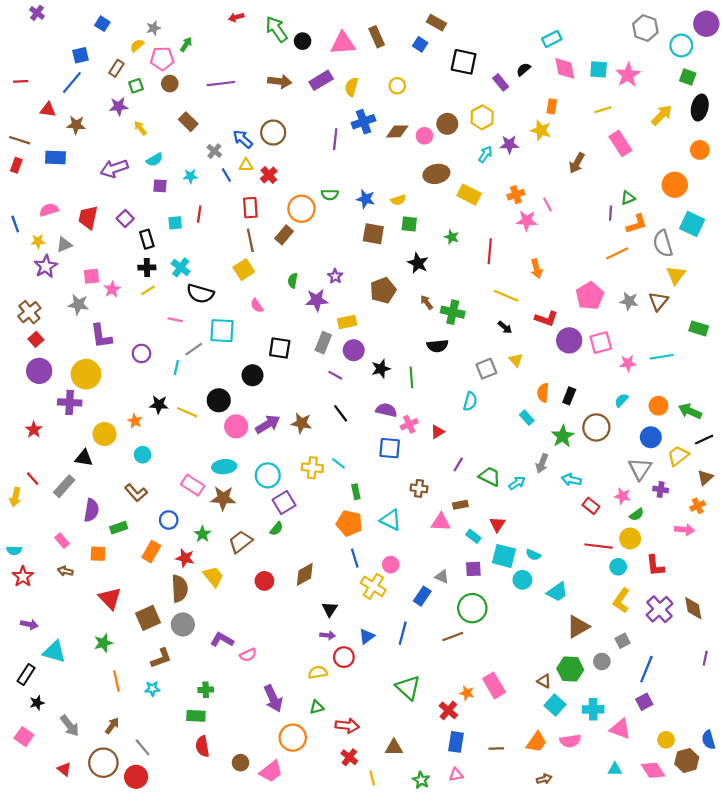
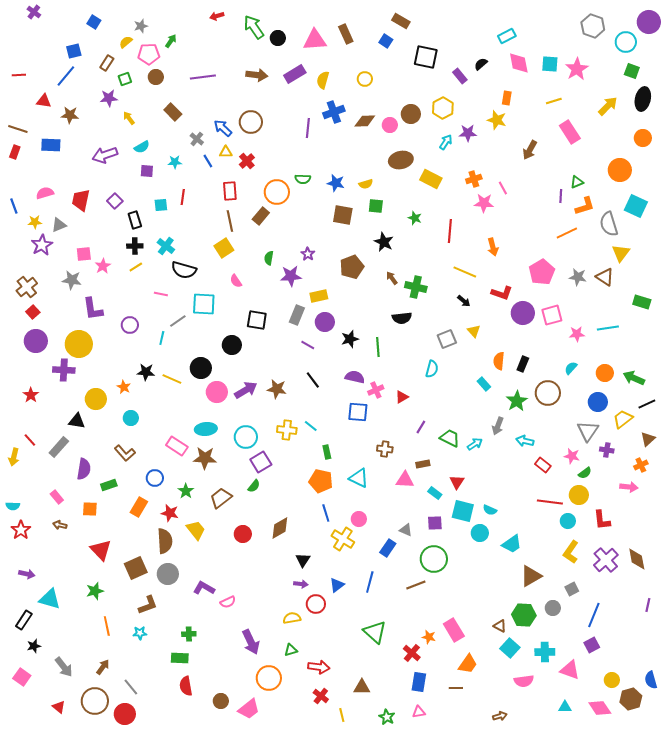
brown triangle: (658, 301) -> (605, 277), turned -36
orange trapezoid: (537, 742) -> (468, 664), moved

